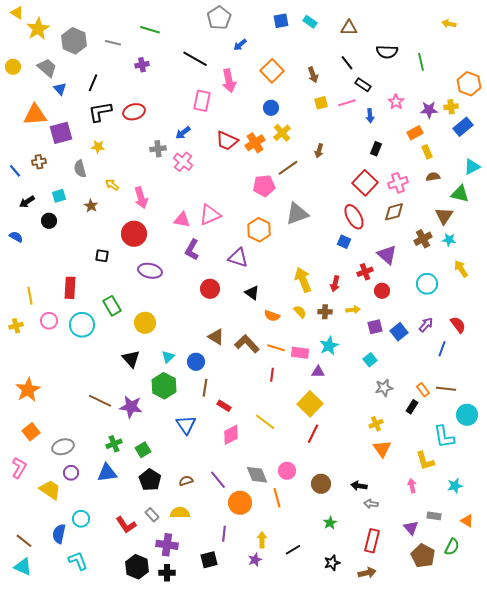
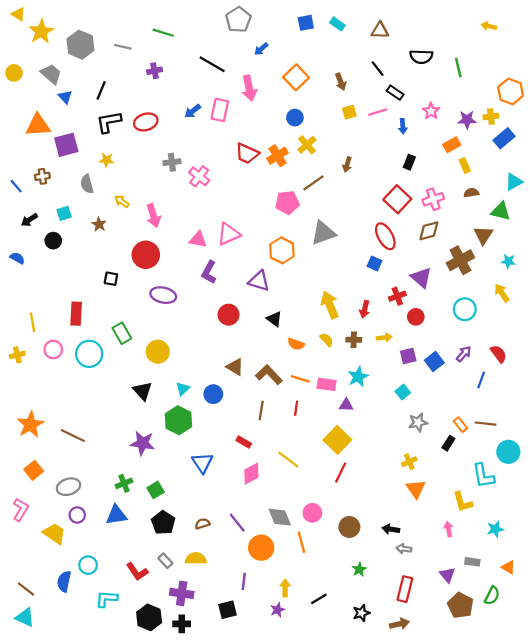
blue arrow: (183, 133) -> (193, 111), moved
brown cross: (423, 239) -> (460, 260), size x1.4
cyan star: (449, 240) -> (508, 261), moved
brown line: (205, 388) -> (261, 410), moved
brown line: (100, 401) -> (73, 436), moved
cyan L-shape: (78, 561) -> (107, 599), moved, turned -65

